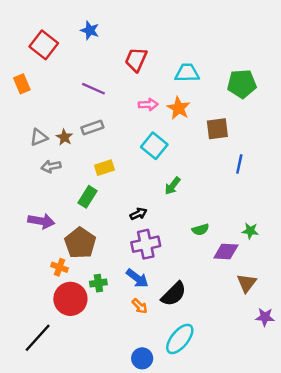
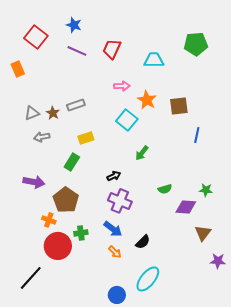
green pentagon: (242, 84) -> (196, 44), moved
purple line: (94, 89) -> (77, 51), moved
orange star: (179, 108) -> (147, 100), moved
purple cross: (146, 244) -> (120, 201), turned 35
black semicircle: (174, 294) -> (143, 242), size x0.7

